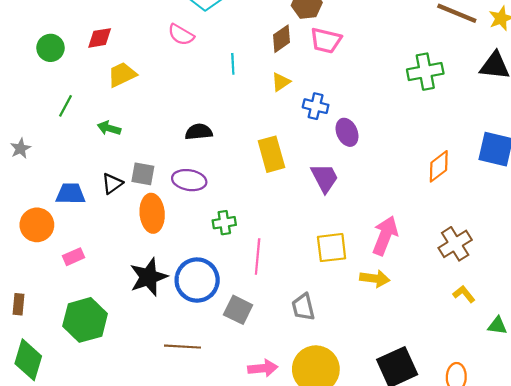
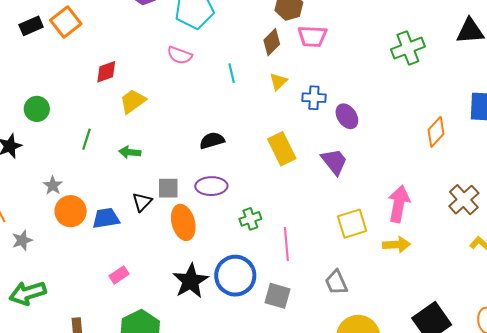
green circle: (51, 48) -> (37, 109), moved
orange circle: (37, 225) -> (71, 211), moved

